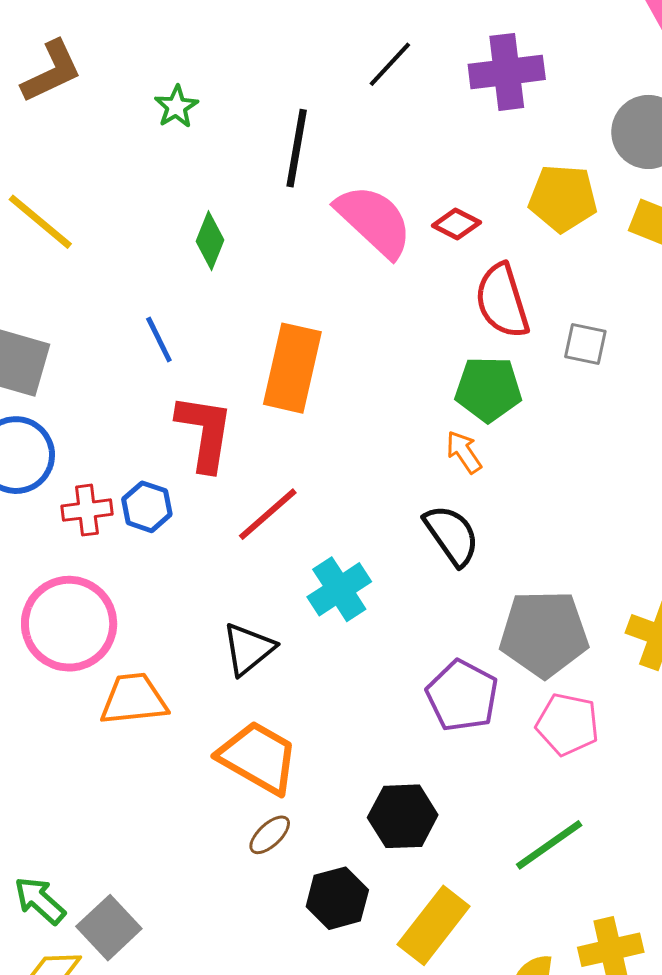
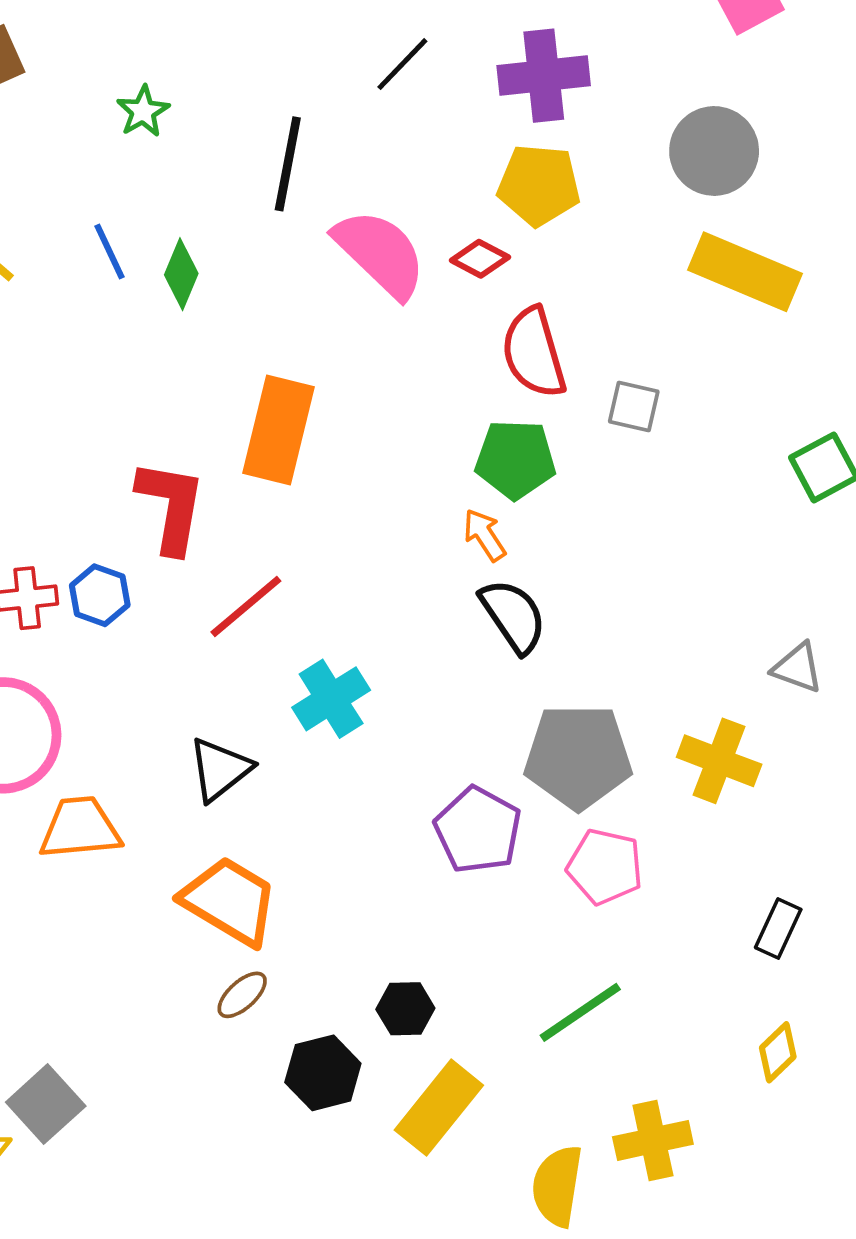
yellow pentagon: (563, 198) -> (539, 185), moved
blue line: (159, 340) -> (110, 251), moved
black semicircle: (452, 535) -> (513, 616), moved
black hexagon: (403, 816) -> (405, 1009), moved, size x0.7

